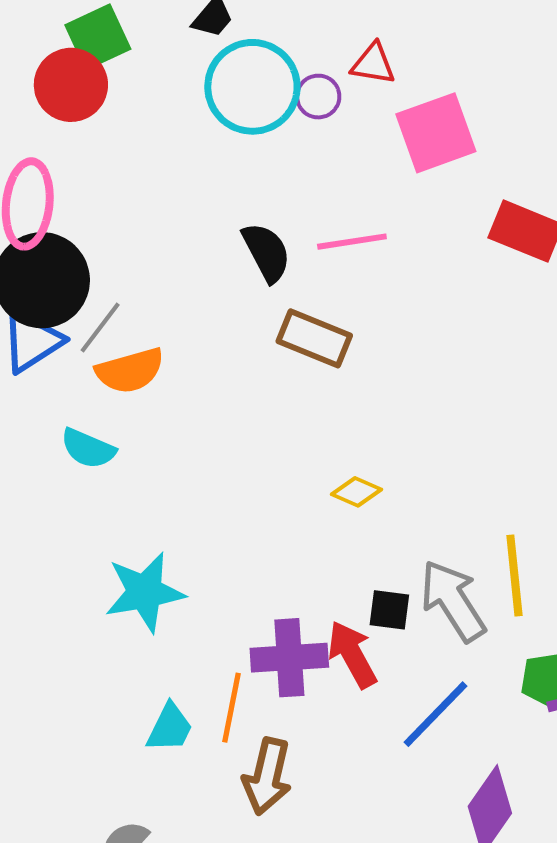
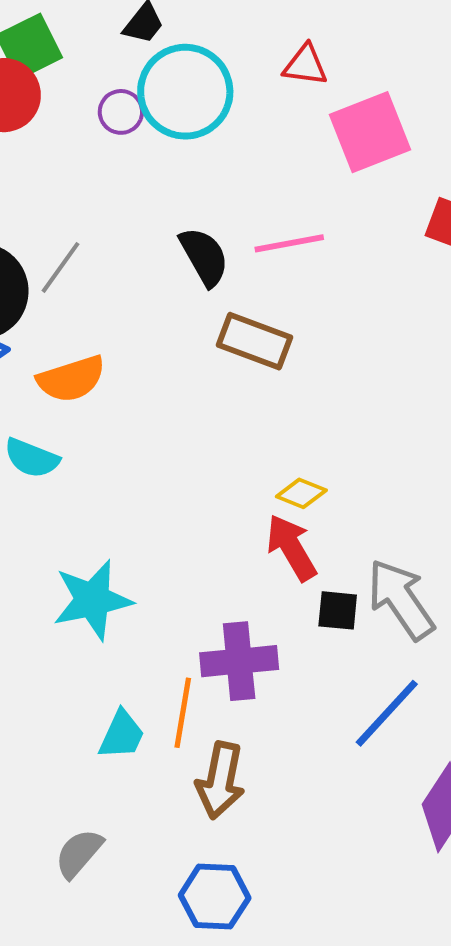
purple circle: (318, 97) -> (121, 112), moved
gray line: (100, 327) -> (61, 267), moved
red arrow: (352, 654) -> (291, 548), moved

